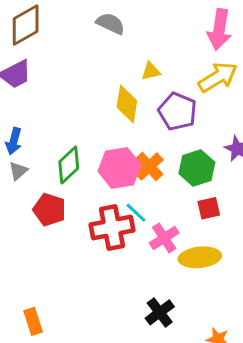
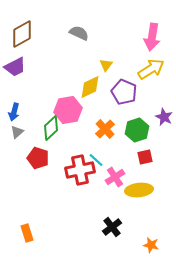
yellow triangle: (151, 71) -> (106, 65), turned -40
yellow diamond: (127, 104) -> (90, 87), turned 55
pink hexagon: (119, 168) -> (68, 110), moved

